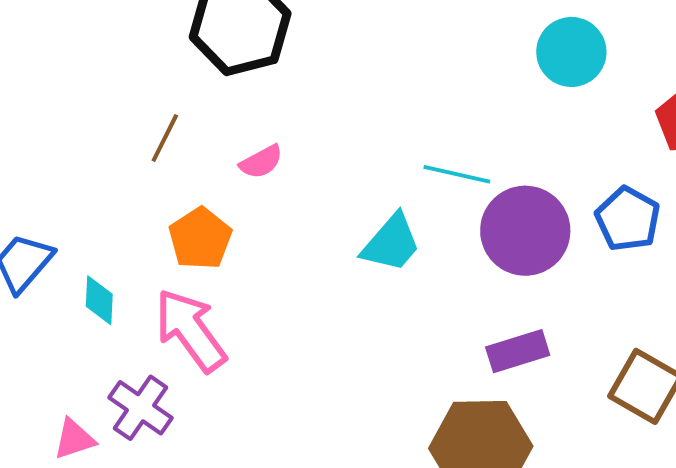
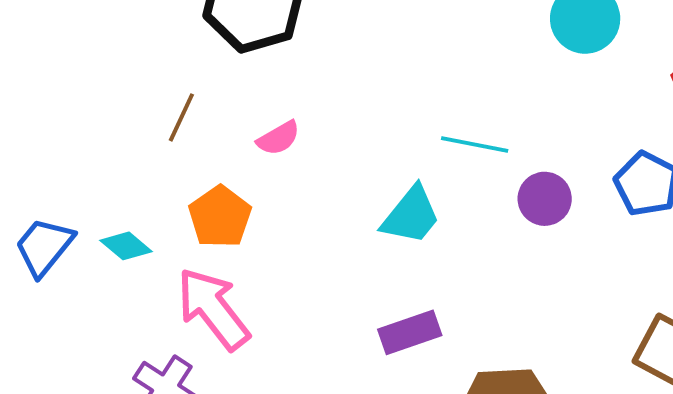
purple circle: (525, 231) -> (545, 199), size x0.6
cyan diamond: (99, 300) -> (126, 246), moved, turned -51
purple rectangle: (518, 351) -> (410, 332), moved

